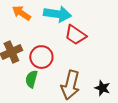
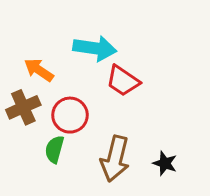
orange arrow: (21, 13) -> (39, 70), moved

